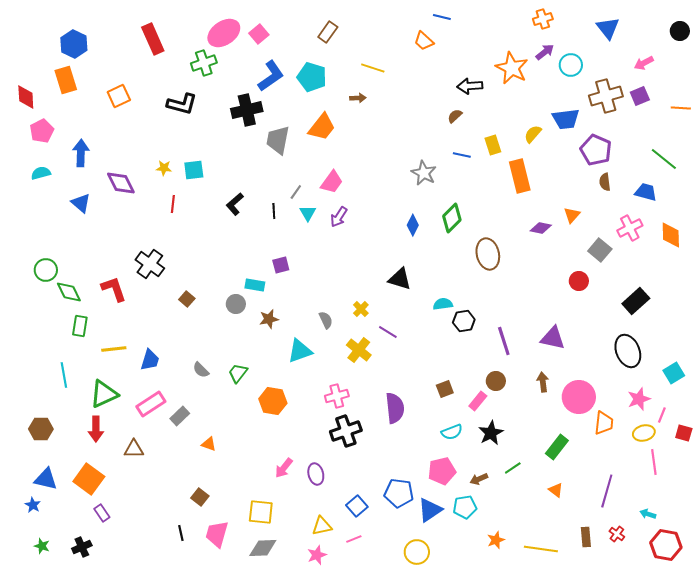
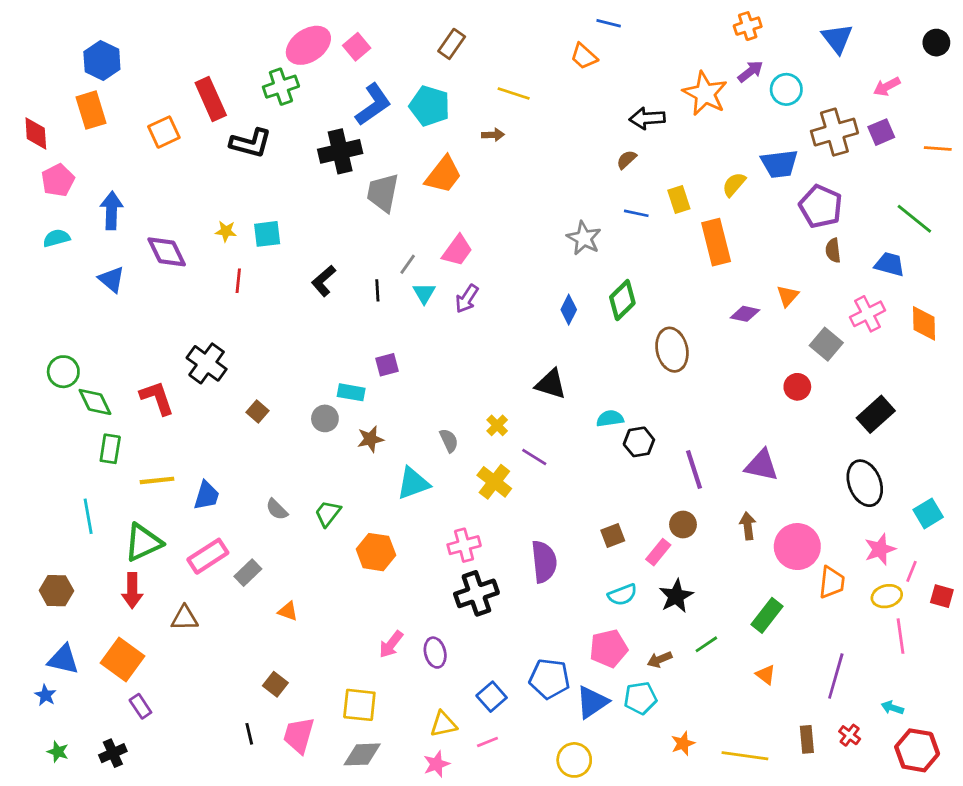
red rectangle: (153, 39) -> (211, 99), moved

